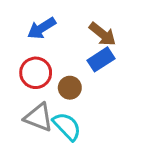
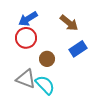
blue rectangle: (101, 59) -> (78, 49), moved
red circle: (36, 73) -> (26, 38), moved

